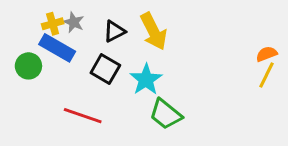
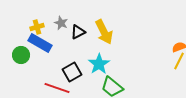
gray star: (74, 22) -> (61, 23), moved
black square: (105, 69) -> (72, 72), moved, turned 30

